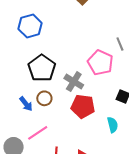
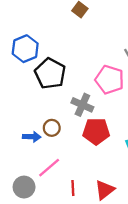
black pentagon: (42, 68) -> (50, 74), moved
blue arrow: (26, 104) -> (32, 137), turned -42

